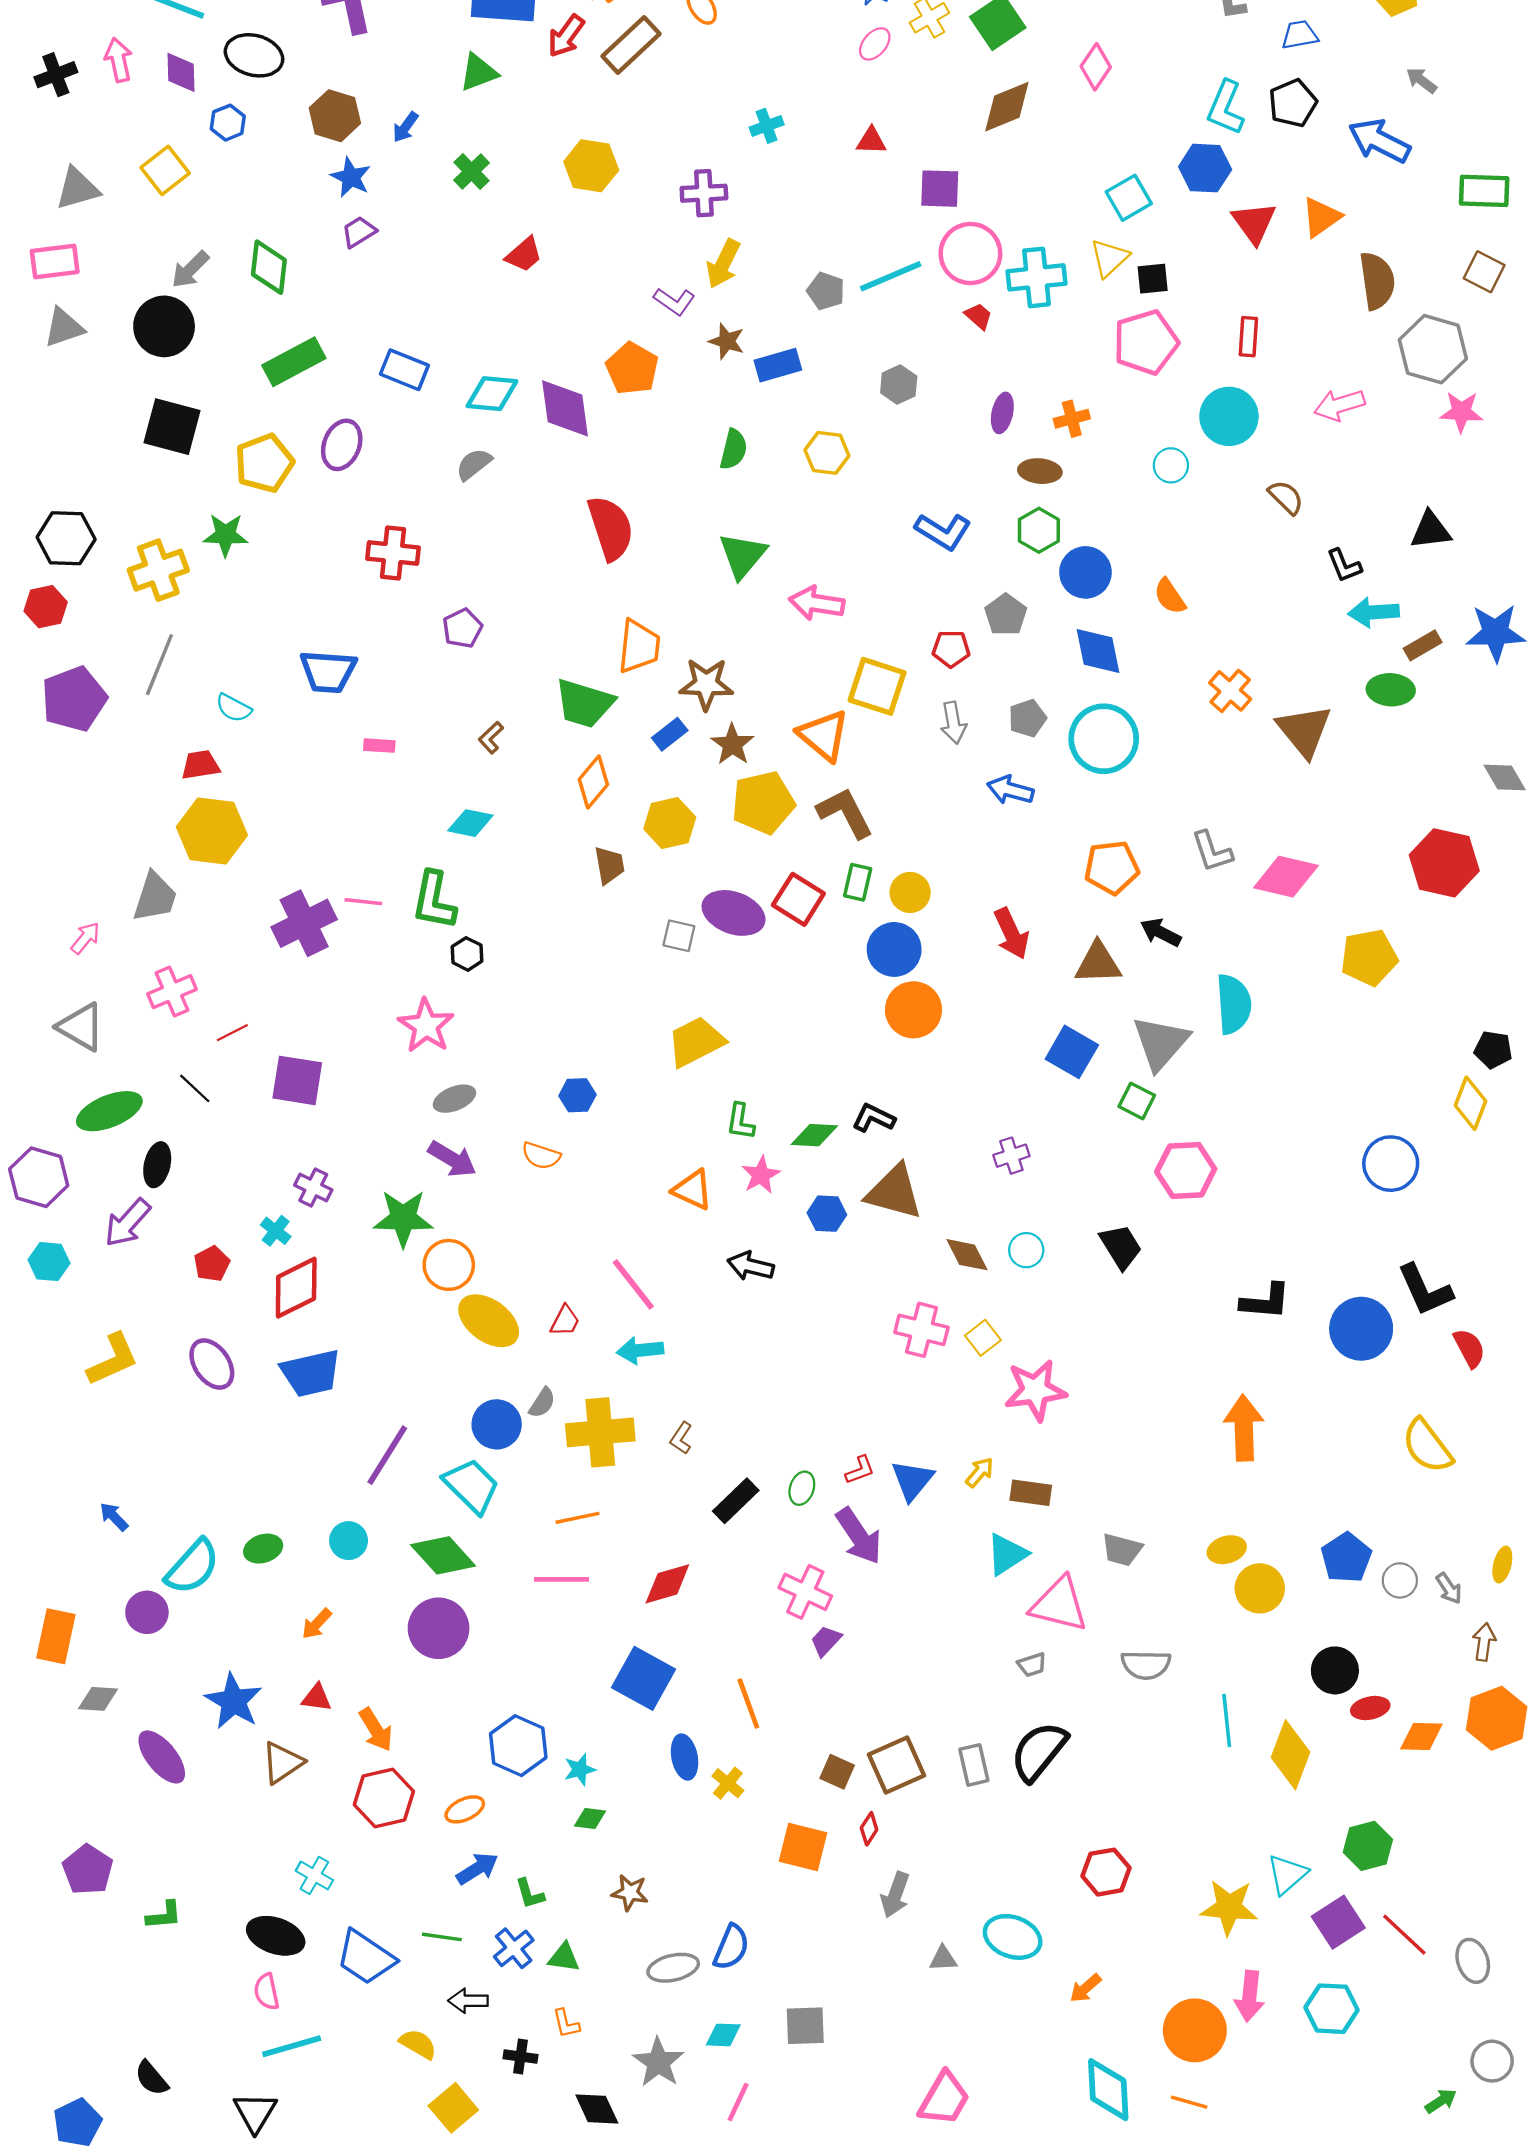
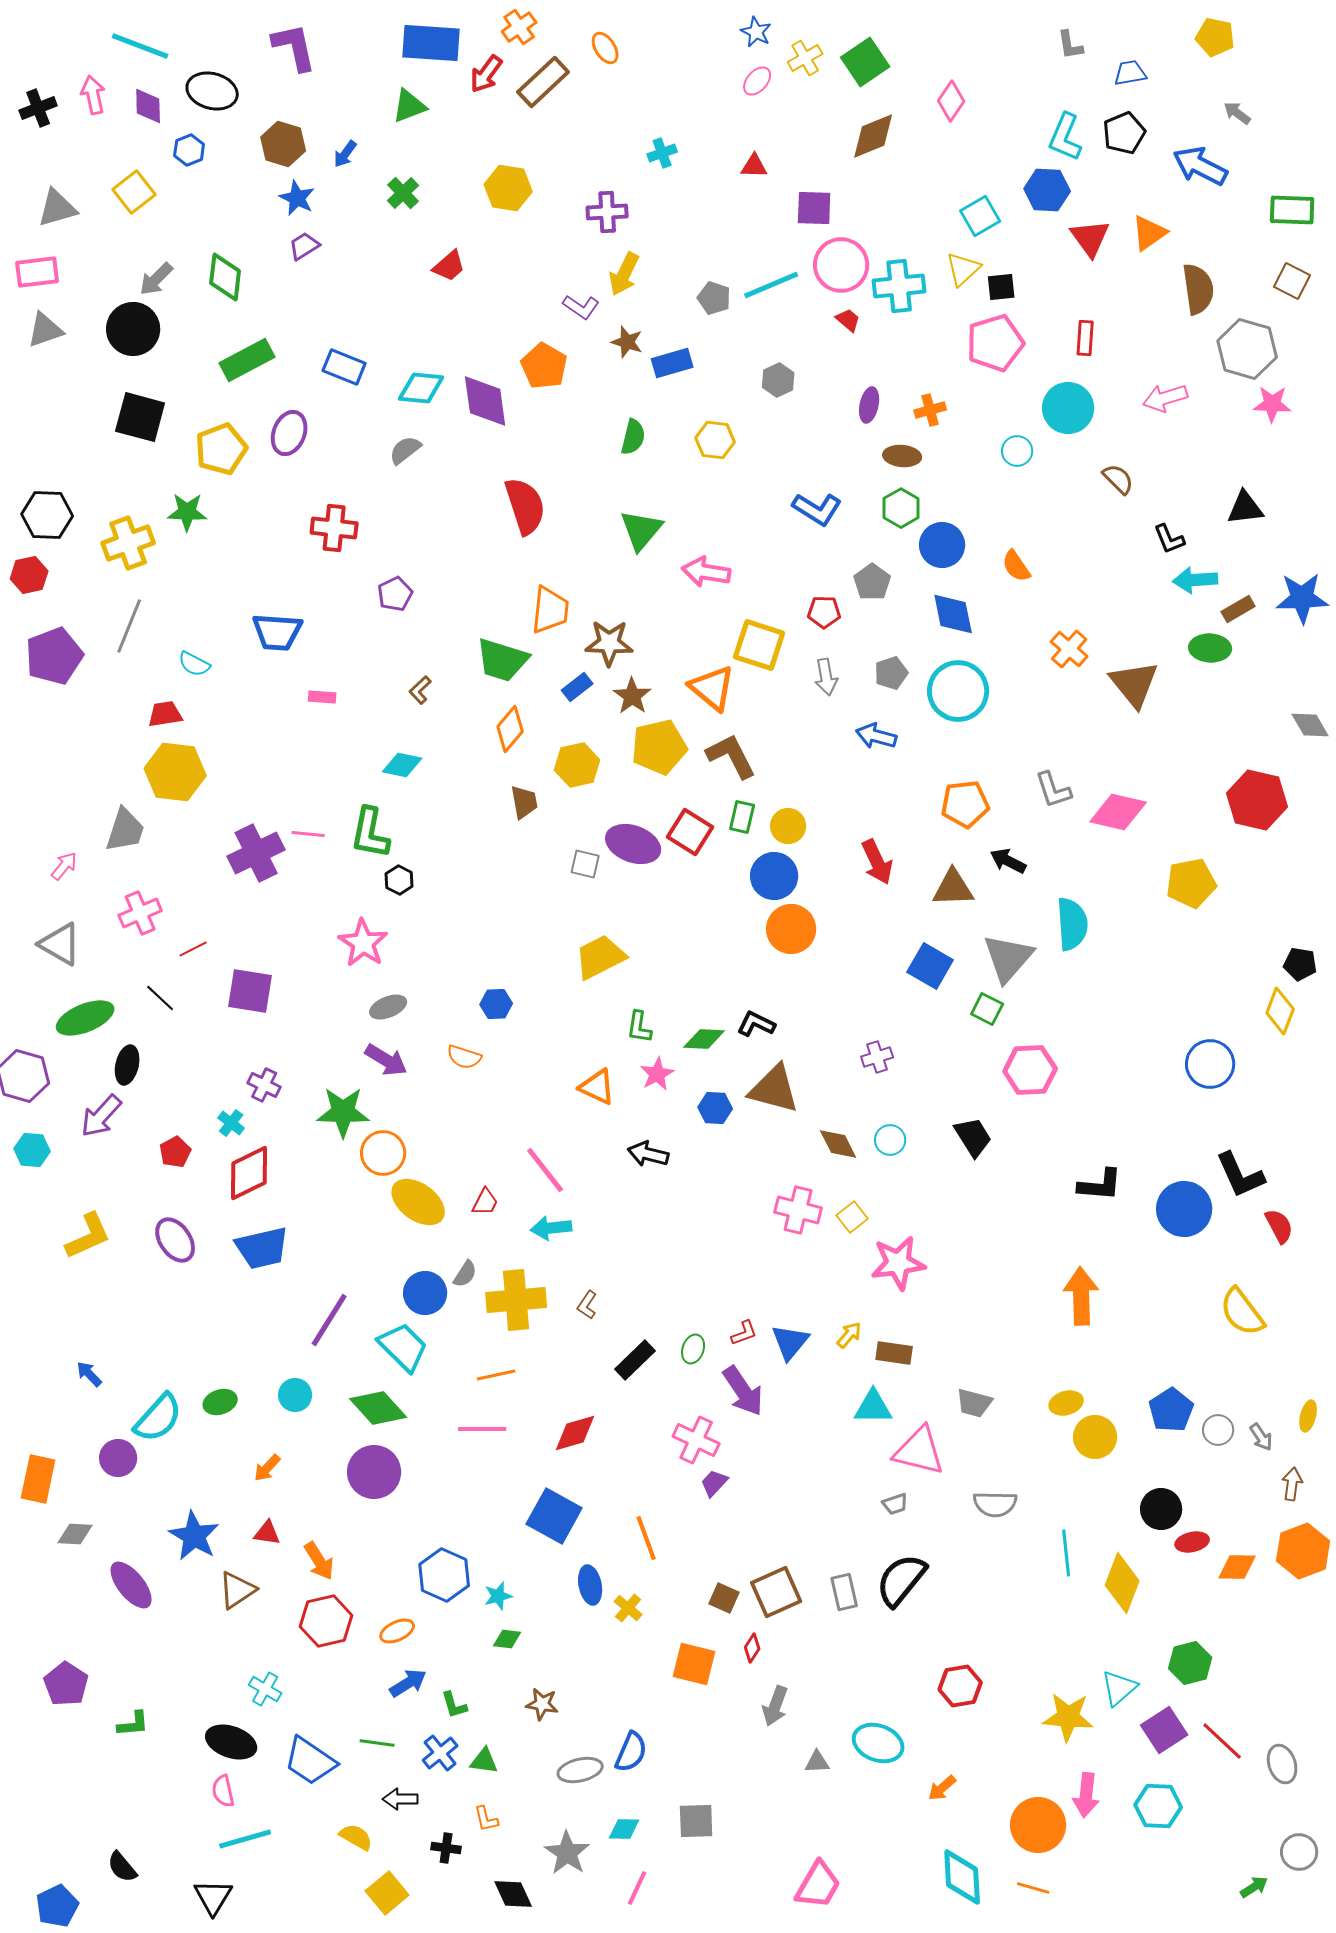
cyan triangle: (1007, 1554) -> (873, 1407), turned 33

